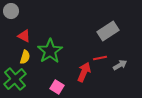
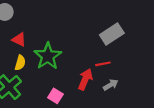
gray arrow: (120, 65) -> (111, 85), moved

